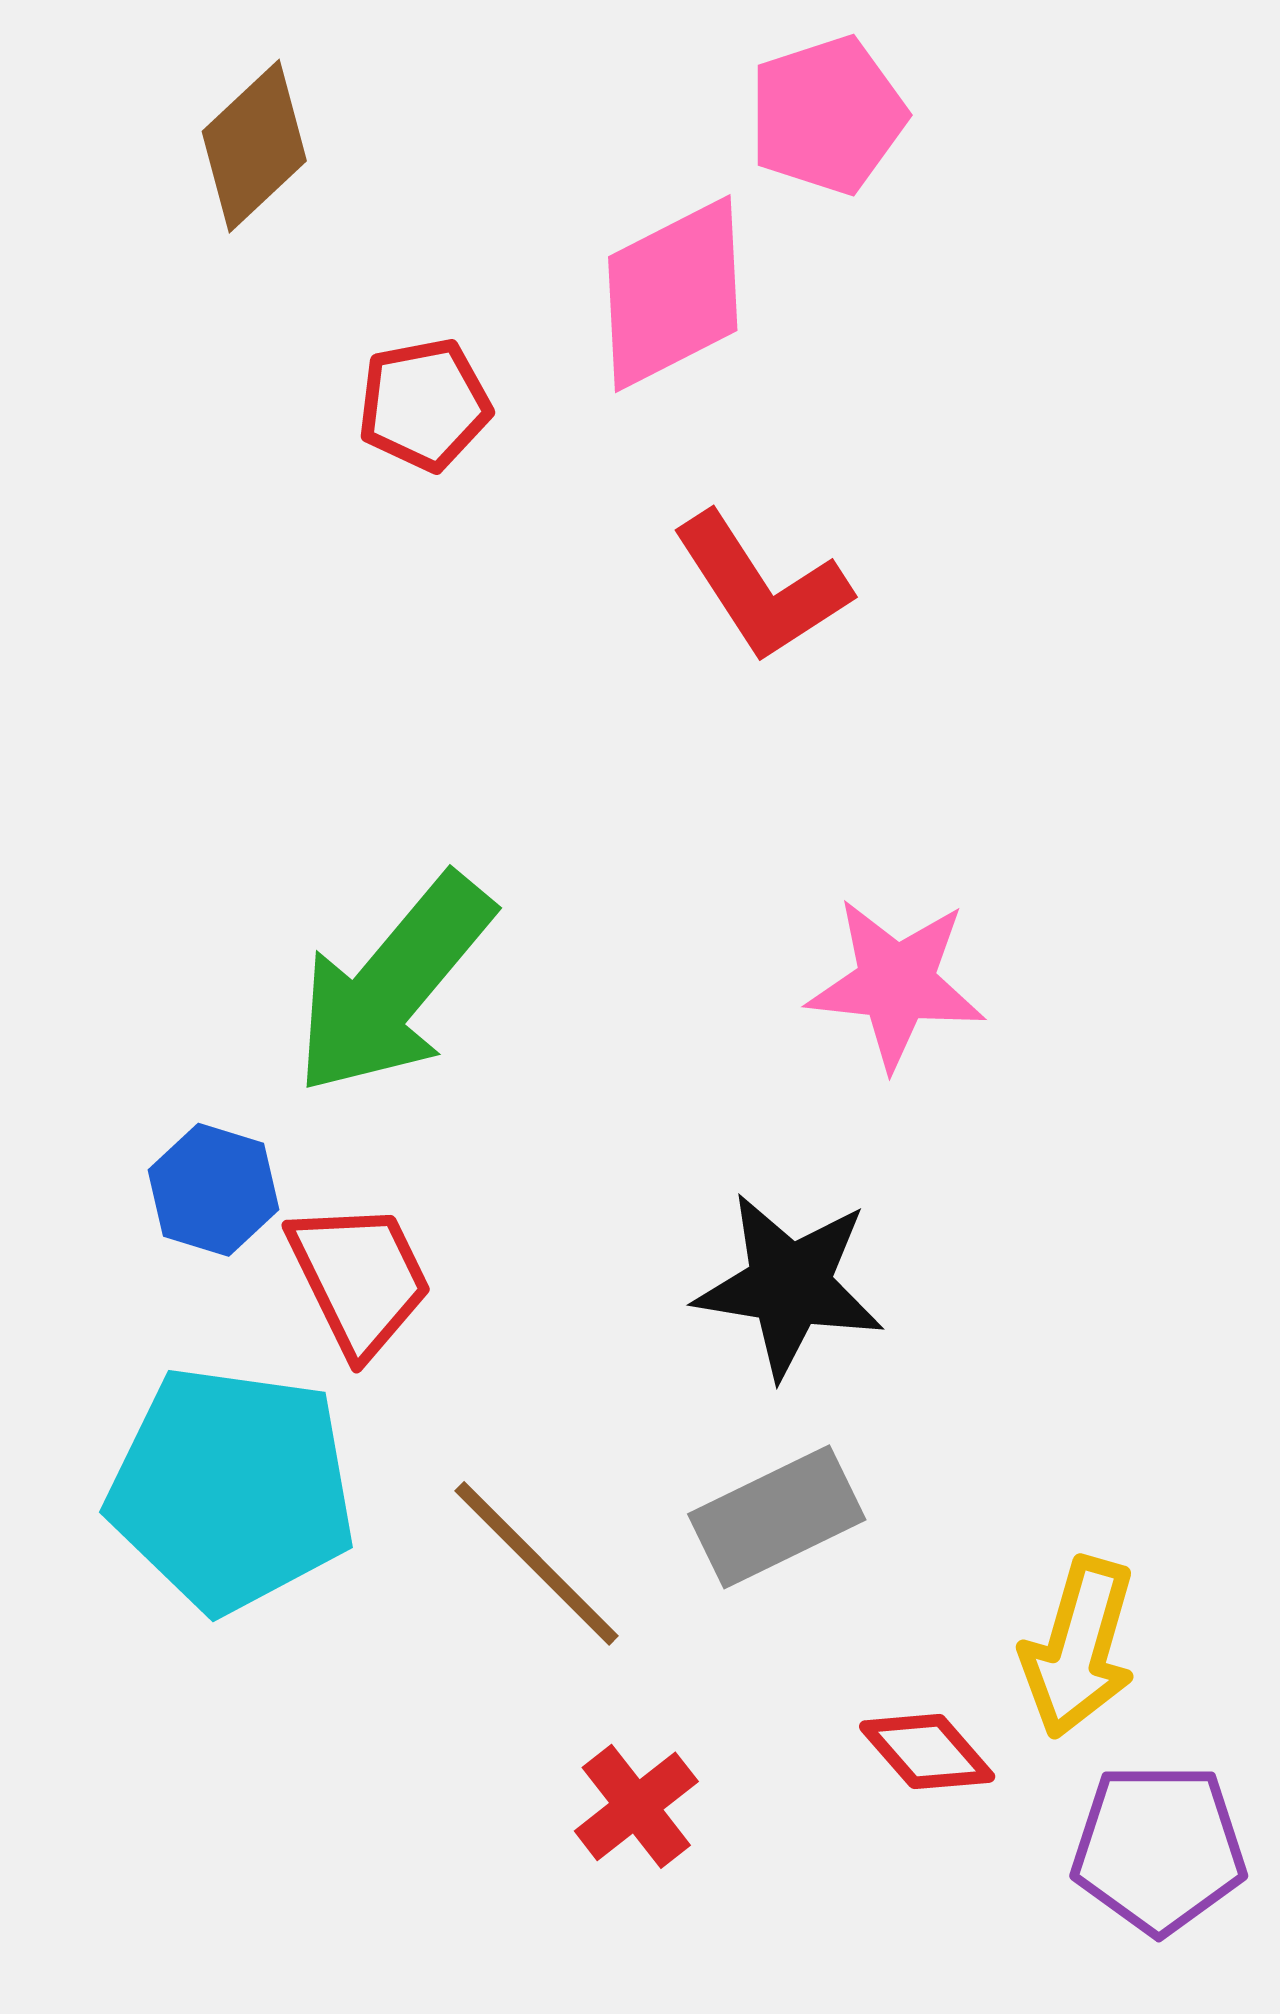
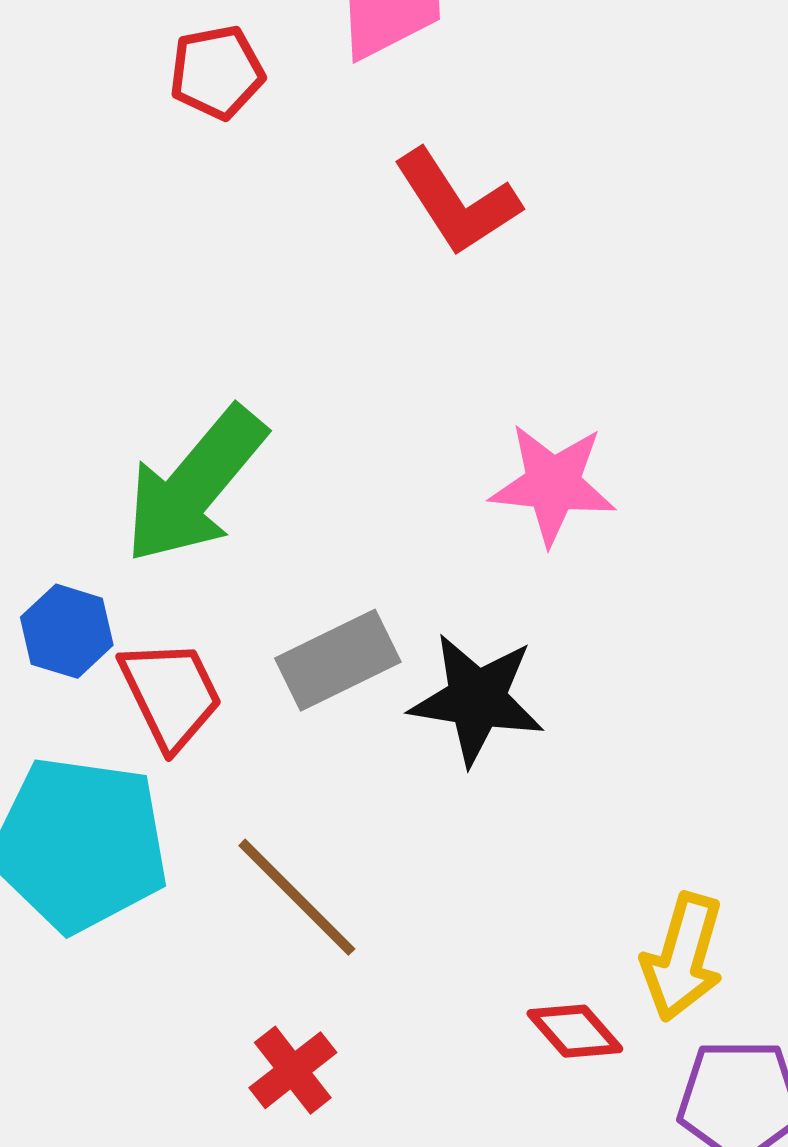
gray rectangle: (777, 1517) -> (338, 660), moved
red cross: (636, 1806) -> (293, 1070), moved

